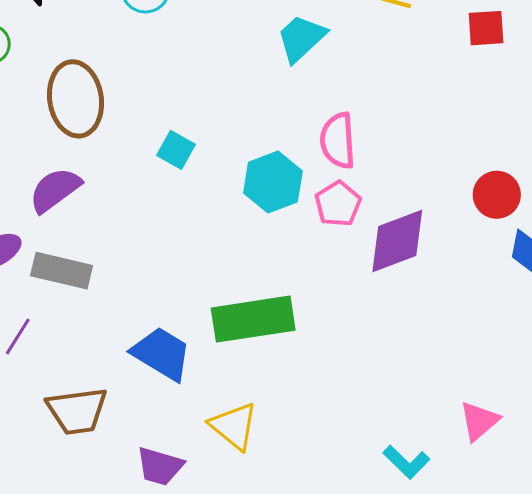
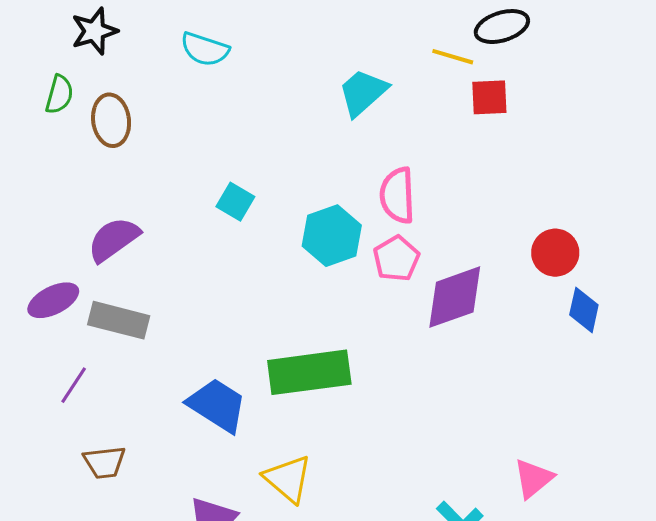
red square: (486, 28) -> (489, 97), moved
brown ellipse: (75, 99) -> (111, 120), moved, size x0.7
brown trapezoid: (77, 411) -> (105, 462), moved, size x0.7

